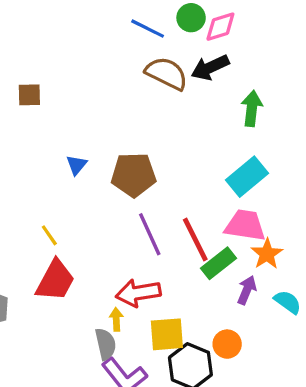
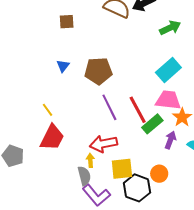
brown square: (29, 95) -> (67, 22), moved
green arrow: (252, 108) -> (170, 28), turned 60

